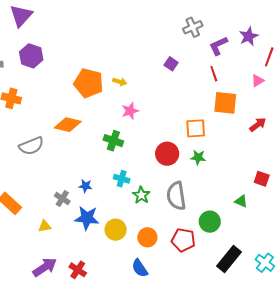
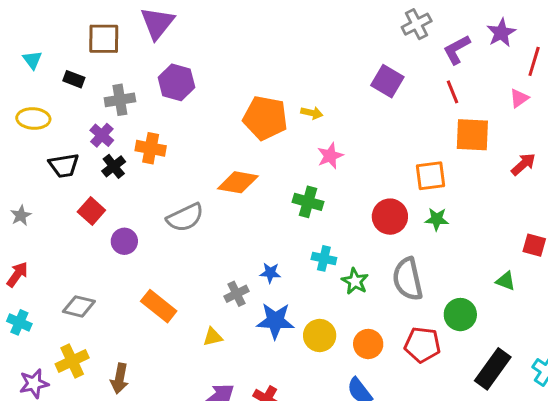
purple square: (171, 64) -> (387, 81), size x1.5
gray cross: (62, 199) -> (237, 294), turned 35

